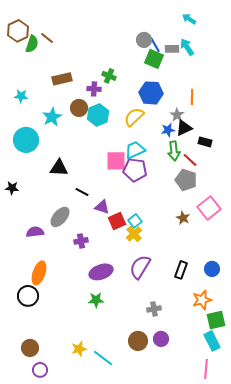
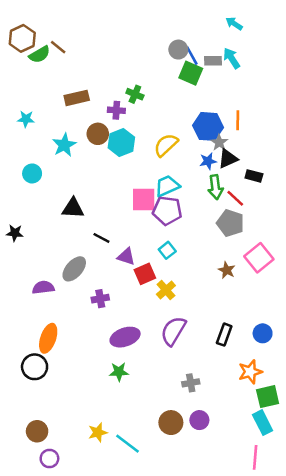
green semicircle: (32, 44) -> (40, 55), turned 42
blue hexagon: (151, 93) -> (208, 126), moved
cyan circle: (26, 140) -> (32, 173), size x0.6
cyan square: (135, 221) -> (167, 250), moved

